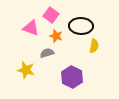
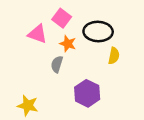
gray semicircle: (47, 53) -> (57, 64), turned -56
yellow star: (26, 70) -> (28, 105), moved

